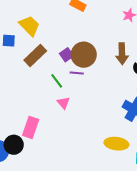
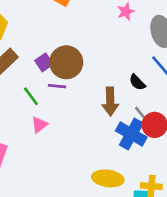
brown arrow: (122, 54) -> (110, 101), moved
pink triangle: (63, 103) -> (39, 125), turned 32

